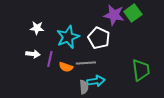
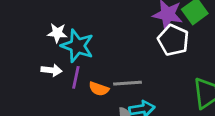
cyan star: (68, 37) -> (77, 46), moved, turned -30
white pentagon: (99, 38) -> (173, 40), moved

